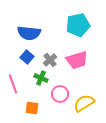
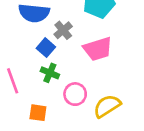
blue square: (27, 57) -> (46, 48), moved
gray cross: (50, 60) -> (63, 30), moved

